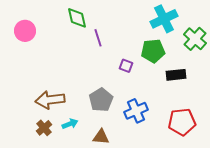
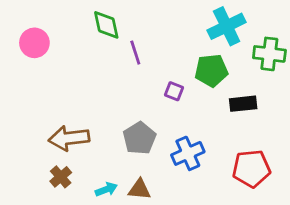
green cross: (195, 39) -> (269, 54), turned -35
cyan arrow: (70, 124) -> (106, 189), moved

